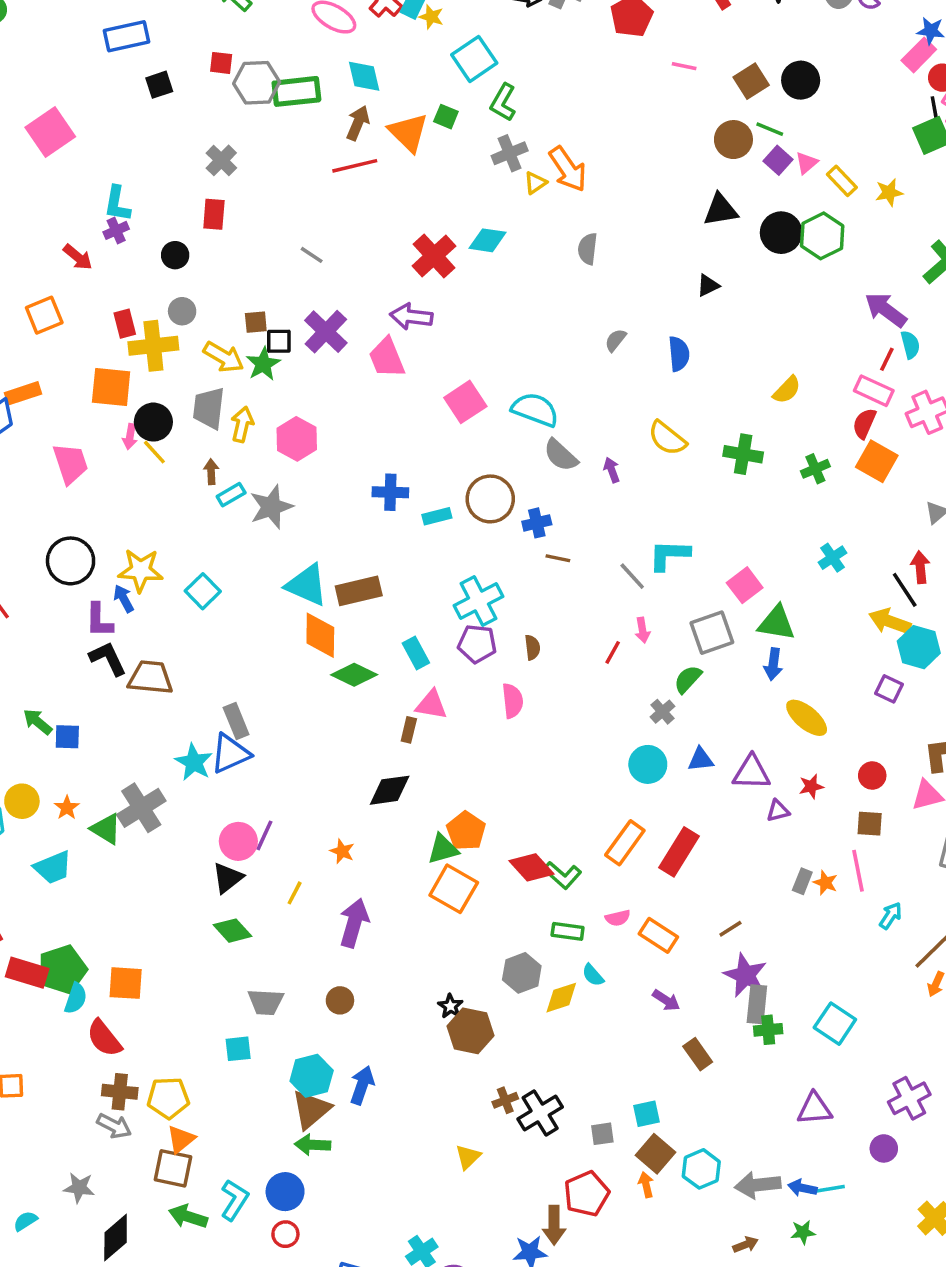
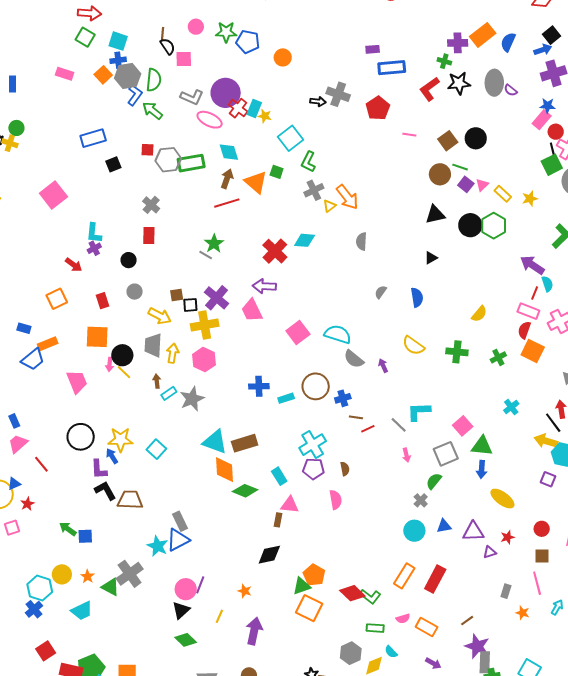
yellow cross: (153, 346) -> (205, 325), moved
green star: (263, 364) -> (214, 244), moved
red line: (613, 652) -> (368, 429), moved, turned 40
orange star: (825, 883) -> (523, 613), moved

